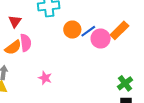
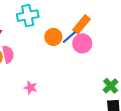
orange rectangle: (119, 30) -> (82, 24), moved

